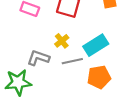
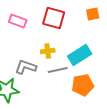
yellow cross: (62, 41) -> (48, 51), turned 32

